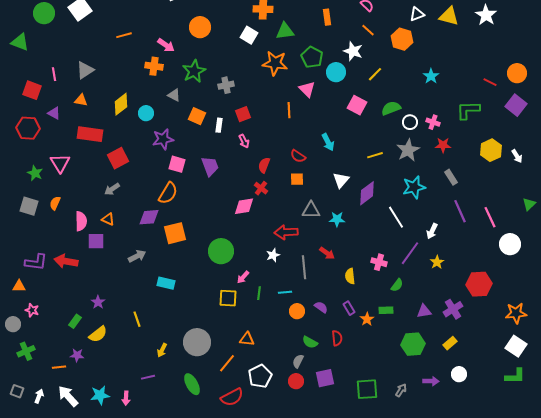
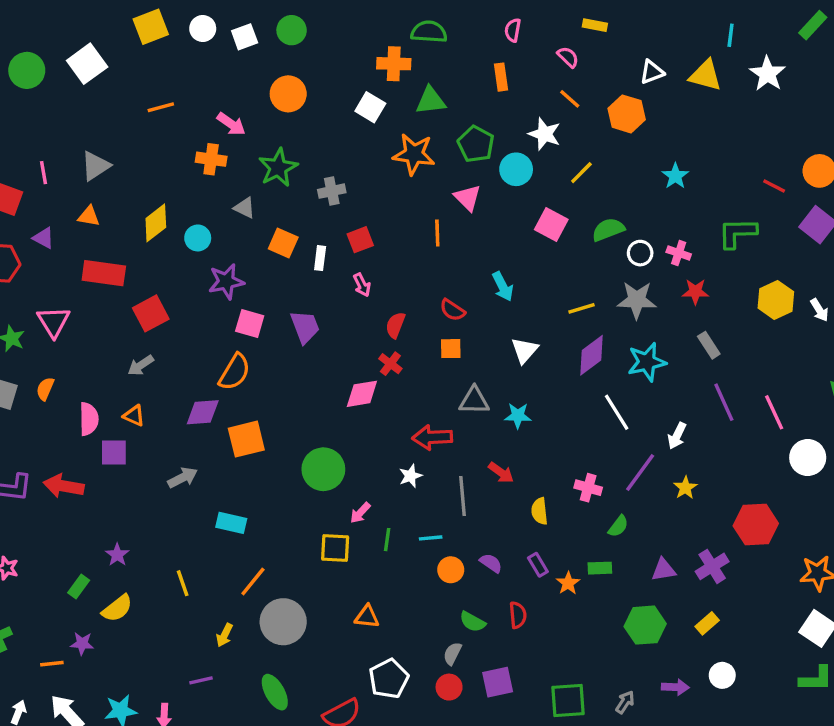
gray star: (408, 150) -> (637, 300), turned 30
purple diamond: (367, 193) -> (592, 355), moved
orange line: (227, 363) -> (253, 582), moved

